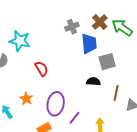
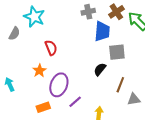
black semicircle: (93, 81) -> (100, 69), turned -64
orange star: (26, 99) -> (39, 71), moved

